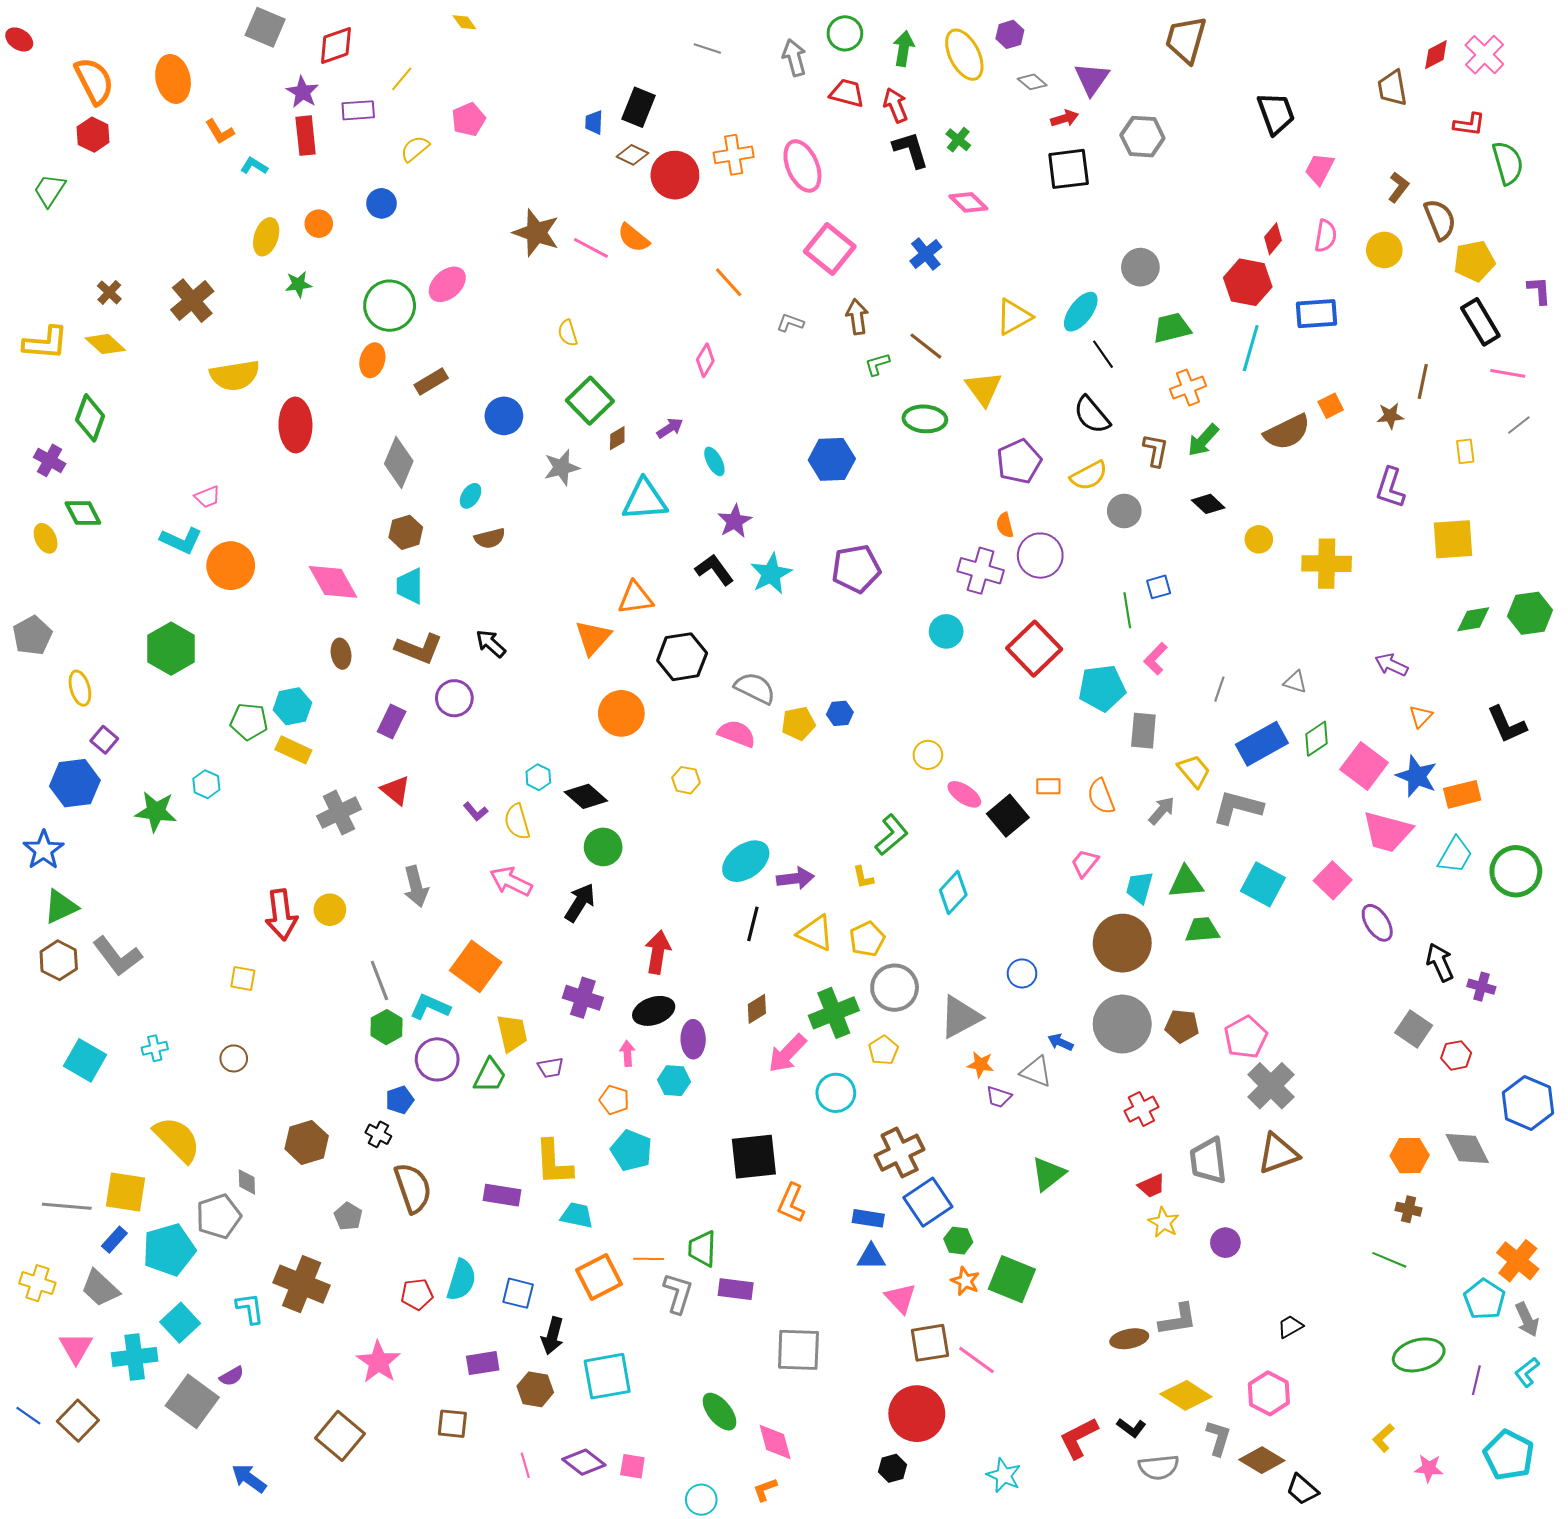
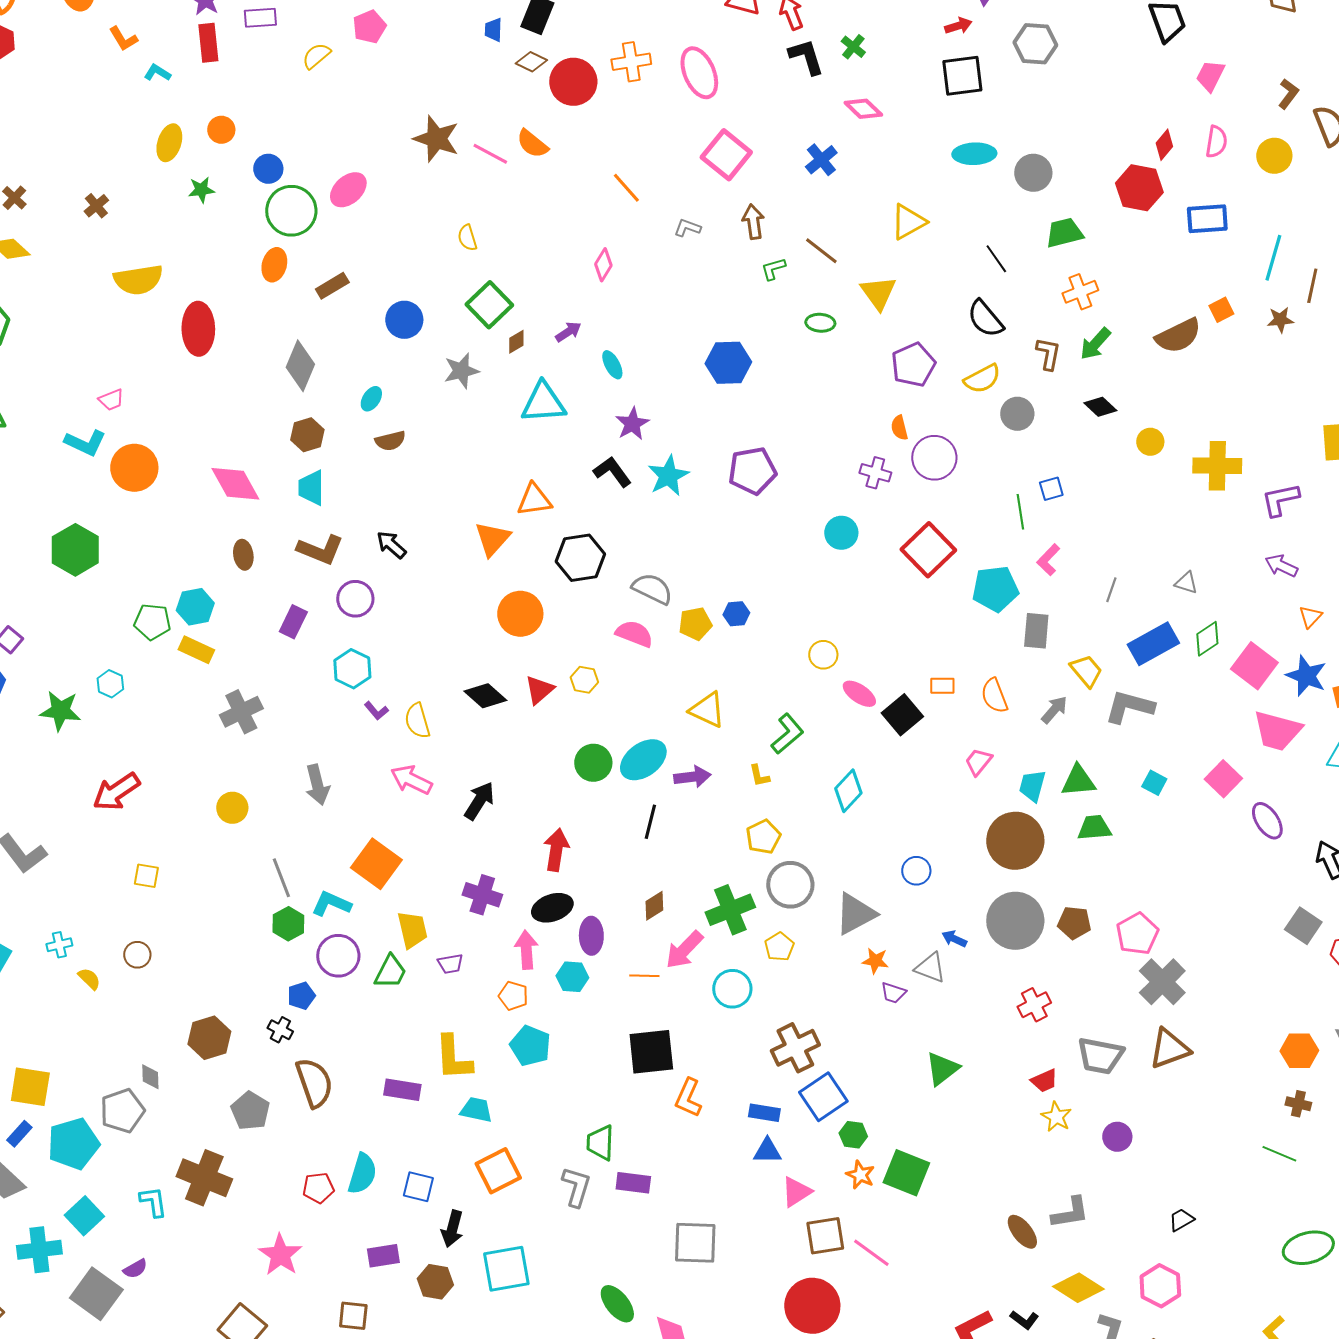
blue circle: (381, 203) -> (268, 169), moved
brown cross: (192, 301) -> (96, 206), size x0.6
cyan ellipse: (1081, 312) -> (974, 154), moved, turned 51
cyan line: (1251, 348) -> (1273, 258), moved
green ellipse: (925, 419) -> (820, 323), size x0.7
purple L-shape: (1390, 488) -> (1280, 500), moved, turned 60
purple cross: (981, 571) -> (875, 473), size x0.7
cyan hexagon: (538, 777) -> (352, 669), moved, size x1.5
red triangle: (396, 790) -> (539, 690), moved, turned 40
green circle: (603, 847) -> (593, 763), moved
cyan square: (1263, 884) -> (1154, 783), size x0.6
red arrow: (281, 915) -> (116, 792), moved, turned 63
yellow triangle: (816, 933) -> (707, 710), moved
pink arrow: (627, 1053) -> (526, 950), size x1.5
yellow semicircle: (177, 1139) -> (89, 979), moved, size x0.5
gray trapezoid: (1208, 1161) -> (1100, 1056), turned -72
gray pentagon: (348, 1216) -> (250, 1111), size x1.4
orange line: (649, 1259) -> (644, 976), moved
pink triangle: (901, 1298) -> (796, 1192), turned 40
brown ellipse: (1129, 1339) -> (1022, 1232), turned 63

